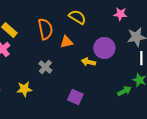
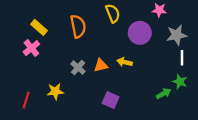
yellow semicircle: (77, 17) -> (113, 13), turned 36
orange triangle: (66, 42) -> (101, 65), moved
purple circle: (104, 48) -> (140, 33), moved

